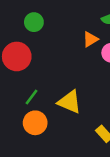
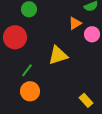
yellow triangle: (70, 102) -> (58, 55), moved, turned -40

